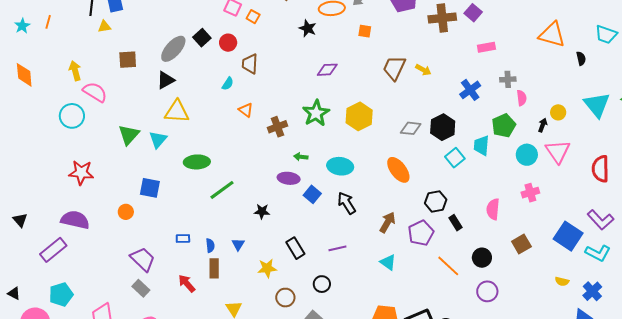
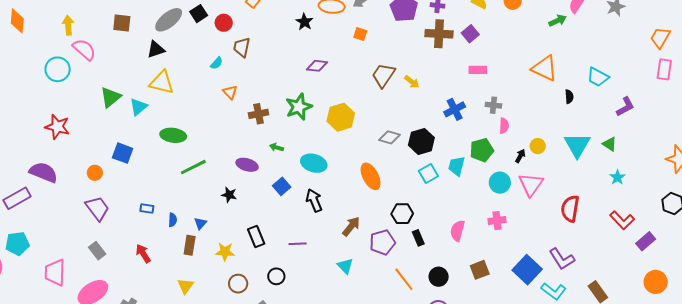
purple ellipse: (289, 178) -> (247, 165), moved
purple trapezoid: (143, 259) -> (97, 208), moved
brown rectangle: (214, 268) -> (190, 245), moved

